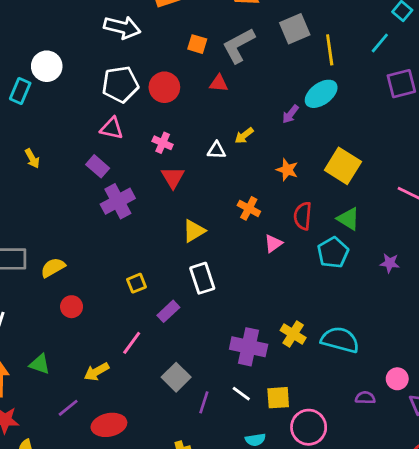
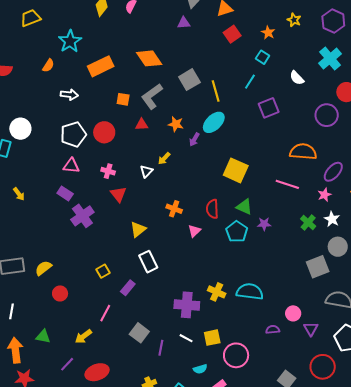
white arrow: (122, 27) -> (69, 95), size x0.7
white triangle: (217, 150) -> (146, 171), turned -40
orange star: (287, 170) -> (176, 124), moved
purple star: (390, 263) -> (264, 224), moved

